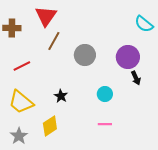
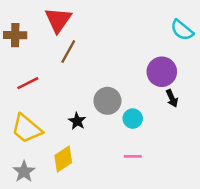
gray circle: (85, 55) -> (107, 101), moved

